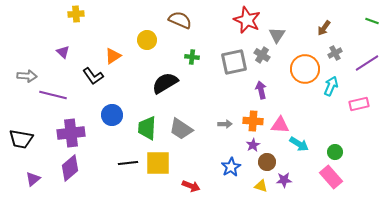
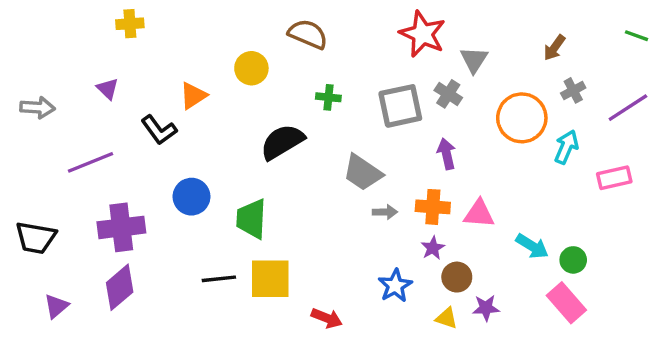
gray arrow: (27, 76) -> (37, 108), moved
purple line: (53, 95) -> (91, 162), turned -36
gray trapezoid: (181, 129) -> (363, 173), moved
cyan arrow: (299, 144) -> (532, 246), moved

